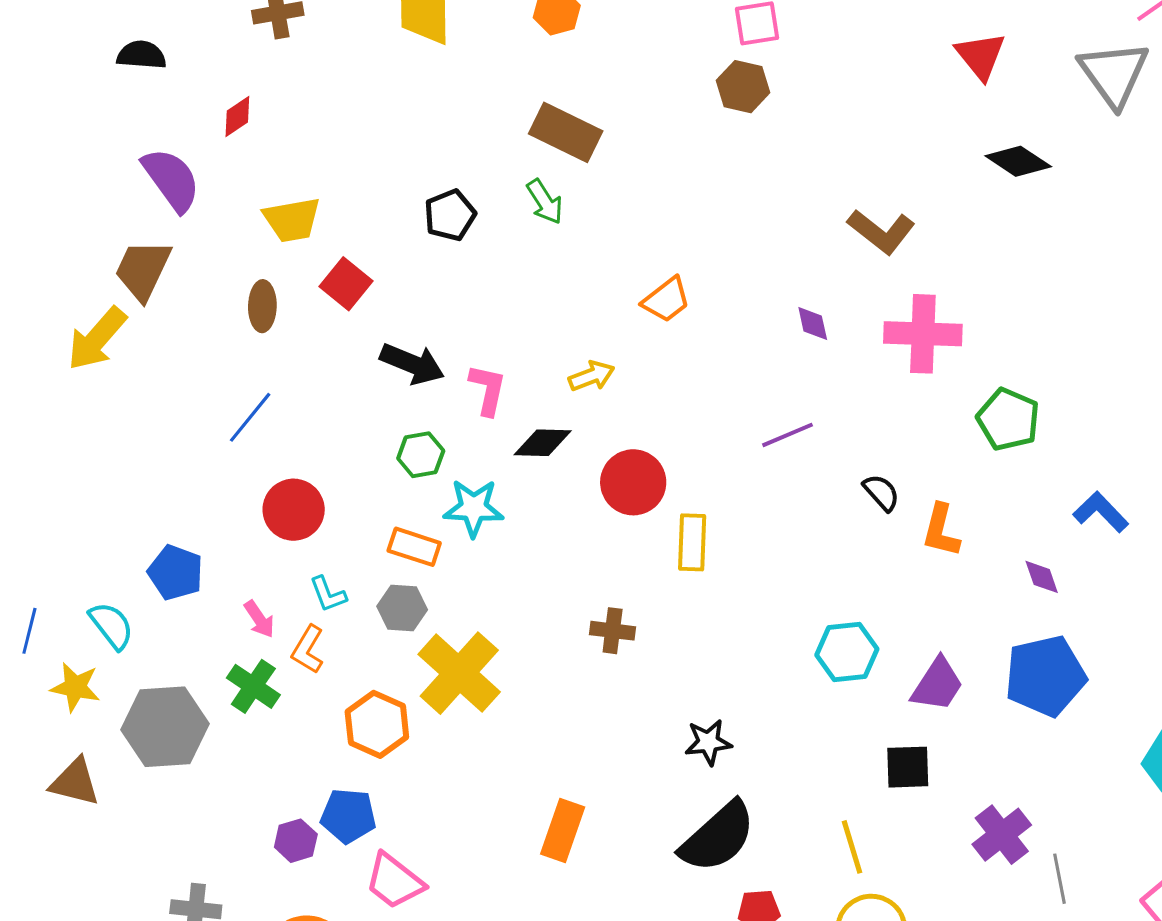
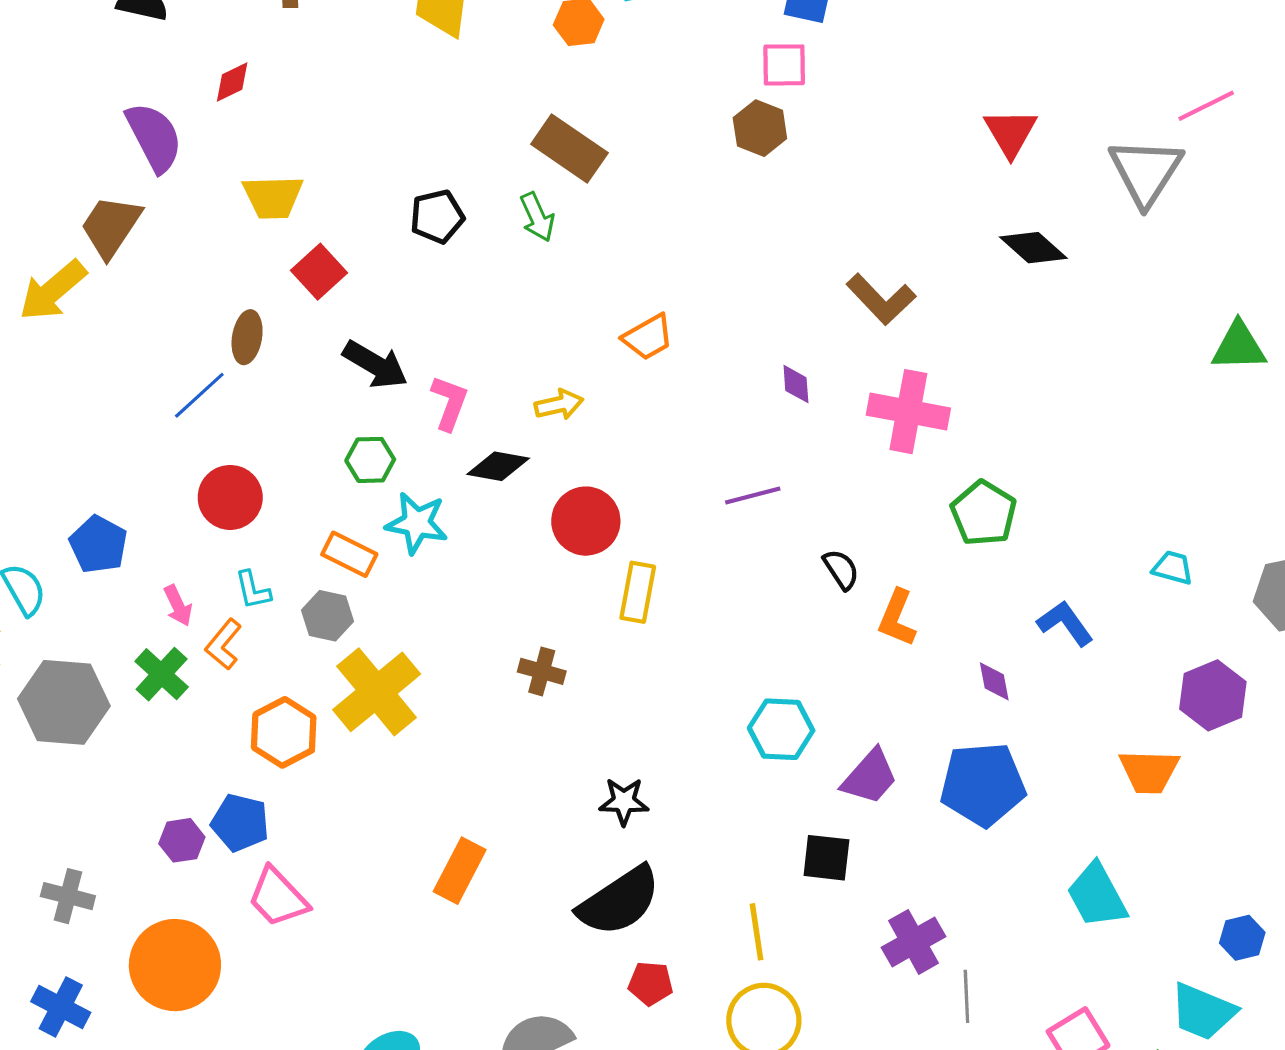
brown ellipse: (262, 306) -> (247, 337), moved

